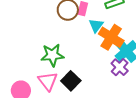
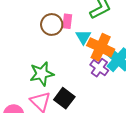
purple cross: (120, 67) -> (99, 68), moved

